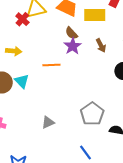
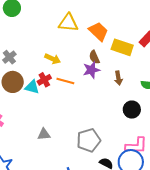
red cross: (22, 19) -> (44, 80), moved
yellow arrow: (14, 51) -> (53, 59), moved
cyan triangle: (22, 81) -> (32, 87), turned -49

